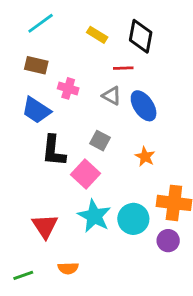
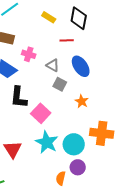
gray triangle: (112, 96) -> (53, 65), moved
gray square: (100, 141) -> (60, 84), moved
purple circle: (168, 241) -> (78, 167), moved
orange semicircle: (68, 268) -> (61, 178), moved, turned 104

